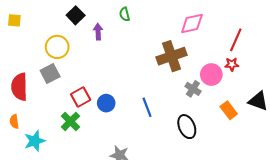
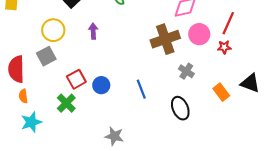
purple arrow: (98, 32) -> (93, 31), moved
pink circle: (211, 75) -> (199, 34), moved
orange semicircle: (14, 121) -> (23, 96), moved

